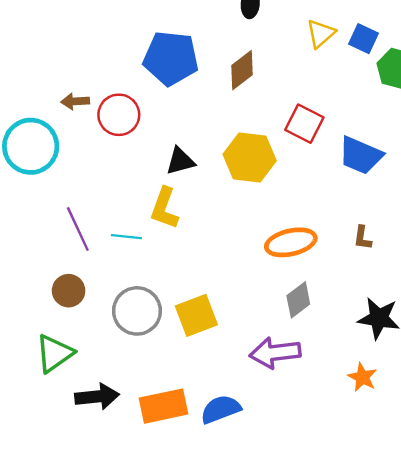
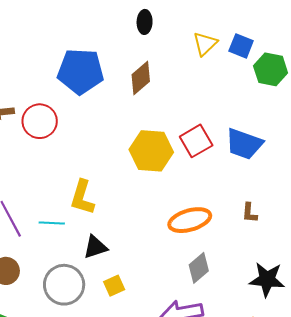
red square: (304, 124) -> (196, 141), moved, turned 36
black triangle: (180, 161) -> (95, 247), moved
yellow square: (196, 315) -> (114, 286), size x0.6

